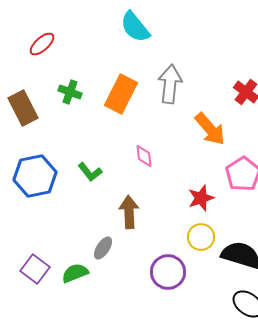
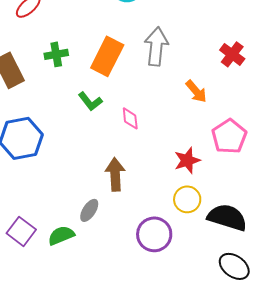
green cross: (70, 92) -> (56, 54), turned -30
orange arrow: (210, 129) -> (196, 91), size x0.7
green L-shape: (90, 172) -> (90, 101), moved

